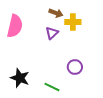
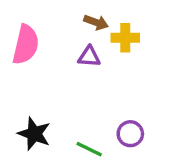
purple triangle: (52, 33) -> (89, 57), turned 48
purple circle: (75, 67) -> (130, 134), moved

